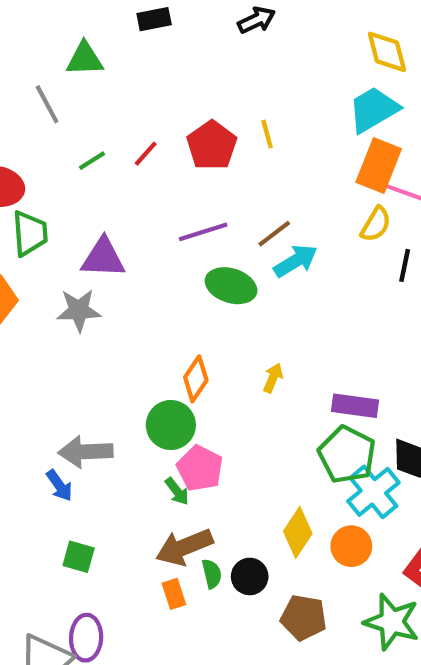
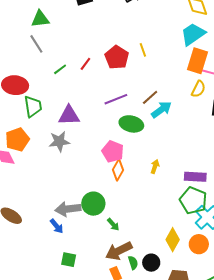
green triangle: (85, 59) -> (40, 19), moved
green circle: (171, 425) -> (93, 204), moved
pink pentagon: (200, 468) -> (113, 151), moved

